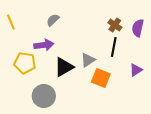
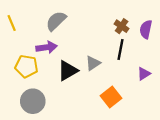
gray semicircle: (53, 20) -> (56, 21), size x1.5
orange square: (101, 78) -> (111, 97), moved, turned 30
gray circle: (44, 96) -> (33, 101), moved

